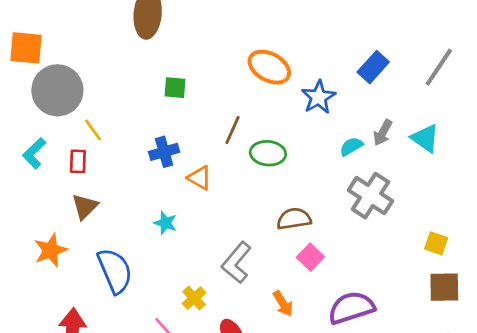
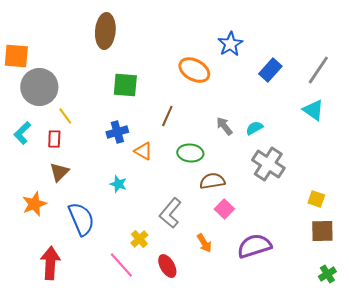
green square: (175, 88) -> (125, 85), size x1.5
blue star: (319, 97) -> (230, 44), moved
gray arrow: (383, 133) -> (224, 126), moved, turned 114
cyan triangle: (425, 138) -> (313, 110), moved
green ellipse: (268, 153) -> (190, 153), moved

